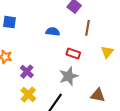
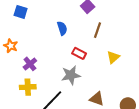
blue semicircle: (53, 32) -> (62, 28), turned 56
yellow cross: (28, 95) -> (28, 87), turned 35

